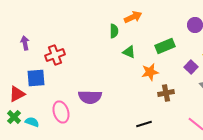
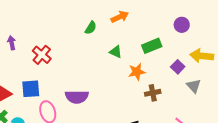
green semicircle: (114, 31) -> (91, 28), moved, turned 32
red cross: (55, 55) -> (42, 55), turned -30
blue square: (36, 78) -> (31, 89), moved

